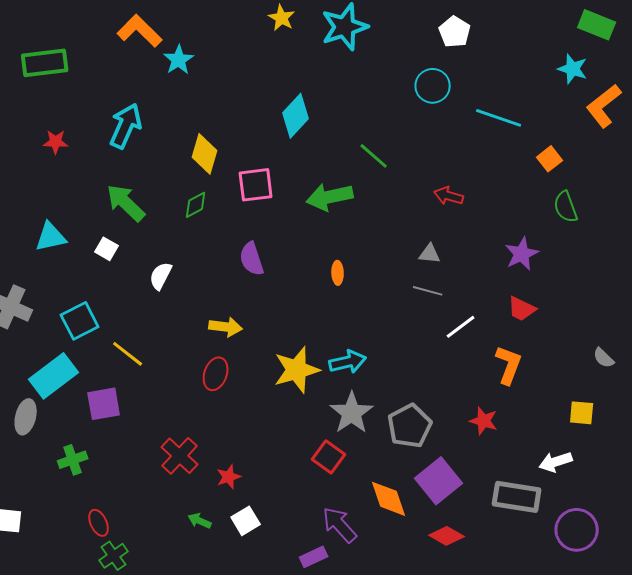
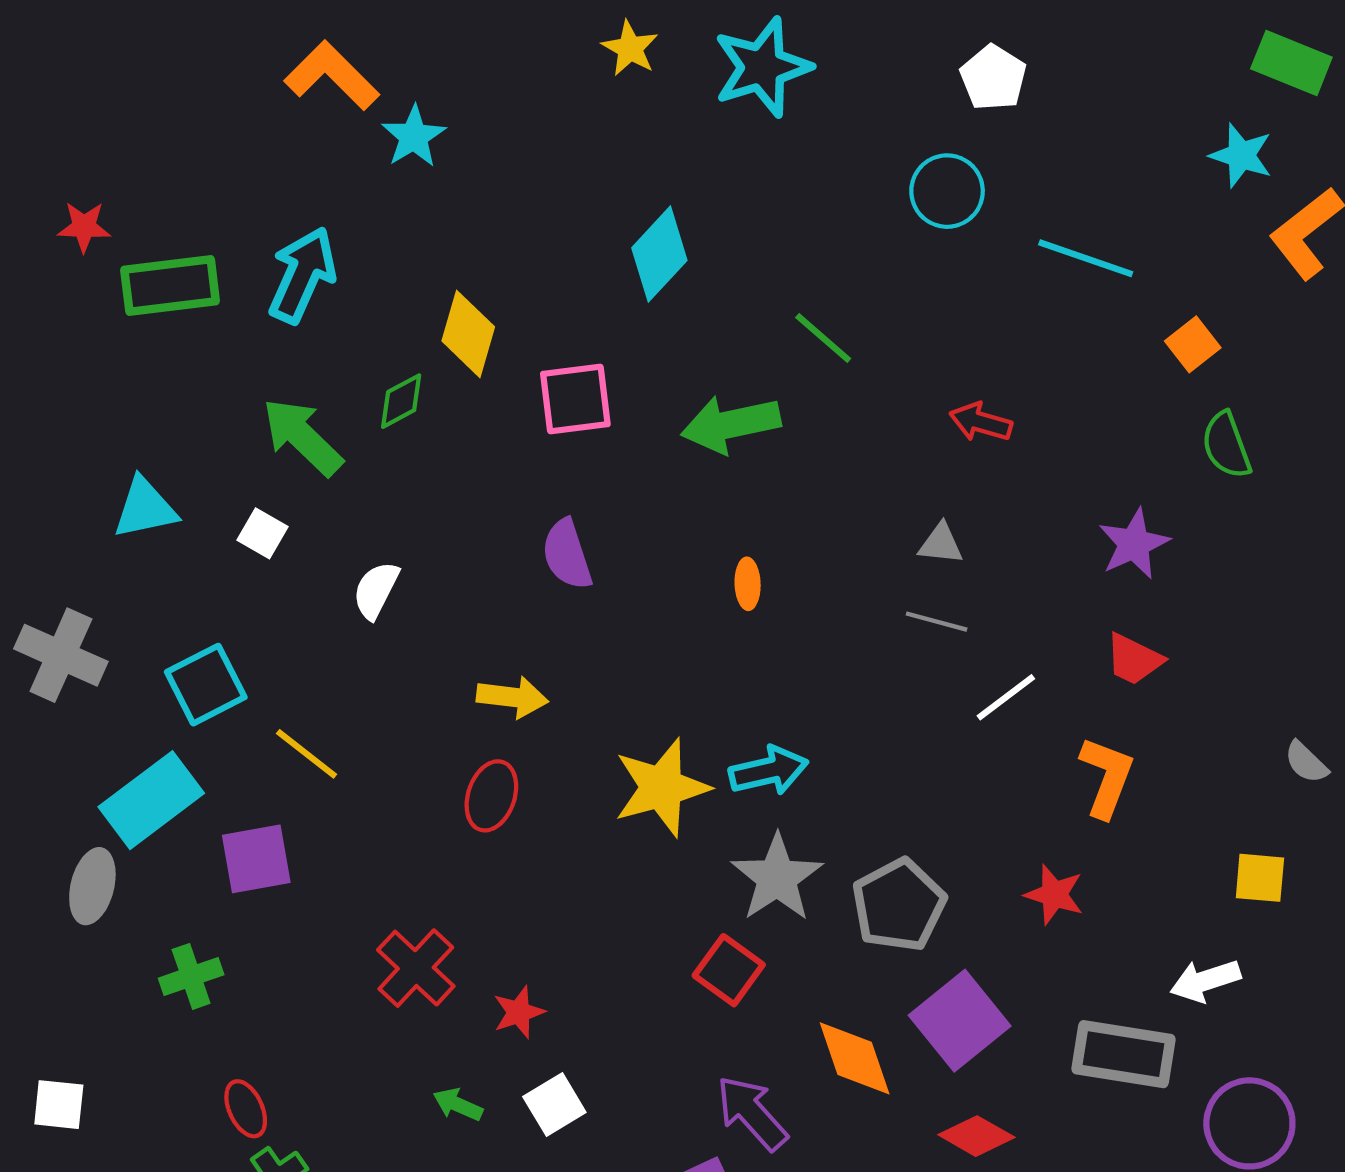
green rectangle: (45, 63) -> (170, 286), moved
red star: (56, 142) -> (84, 227), moved
green diamond: (196, 205) -> (401, 401), moved

